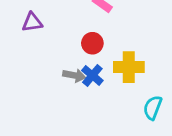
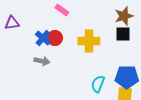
yellow cross: (129, 67) -> (89, 41), moved
blue cross: (92, 75) -> (43, 38), moved

